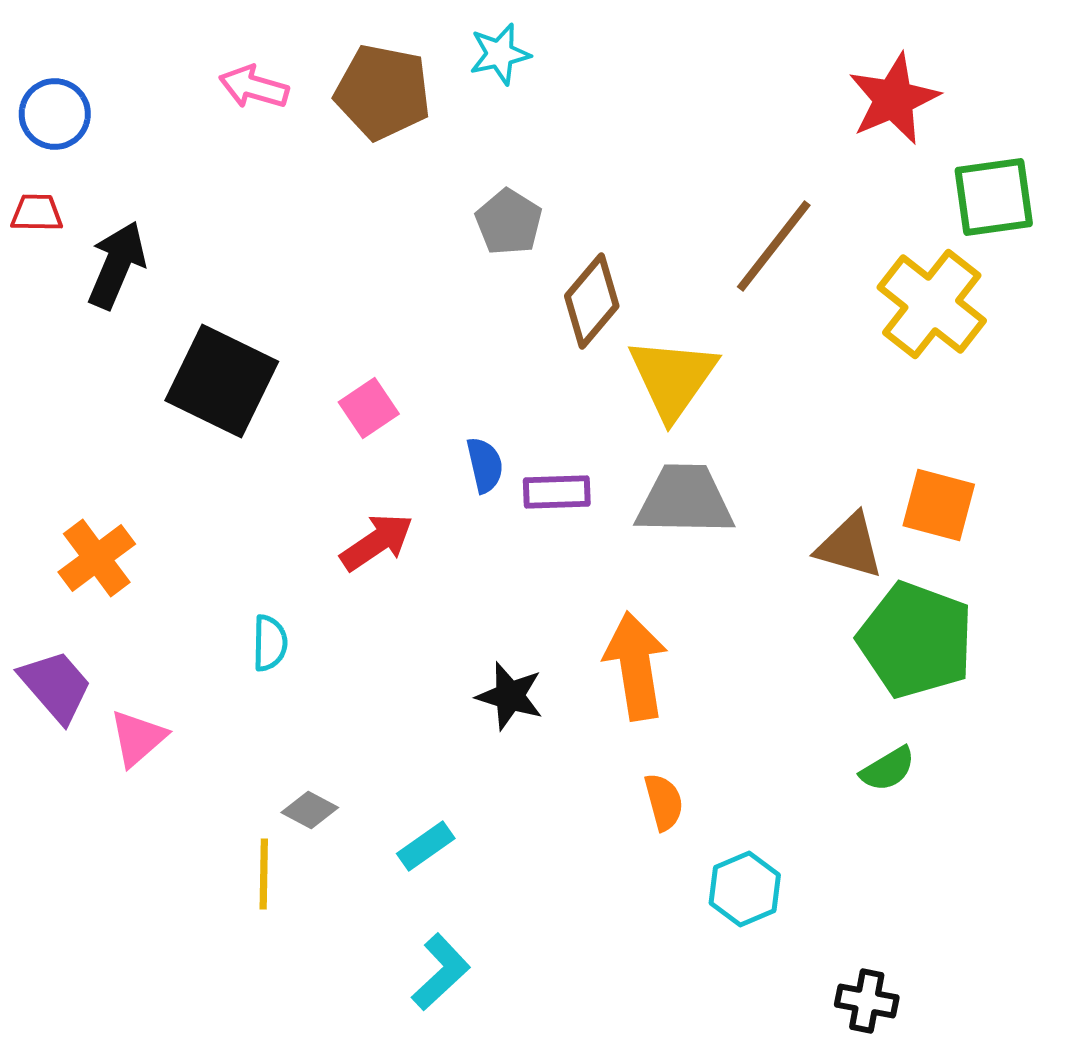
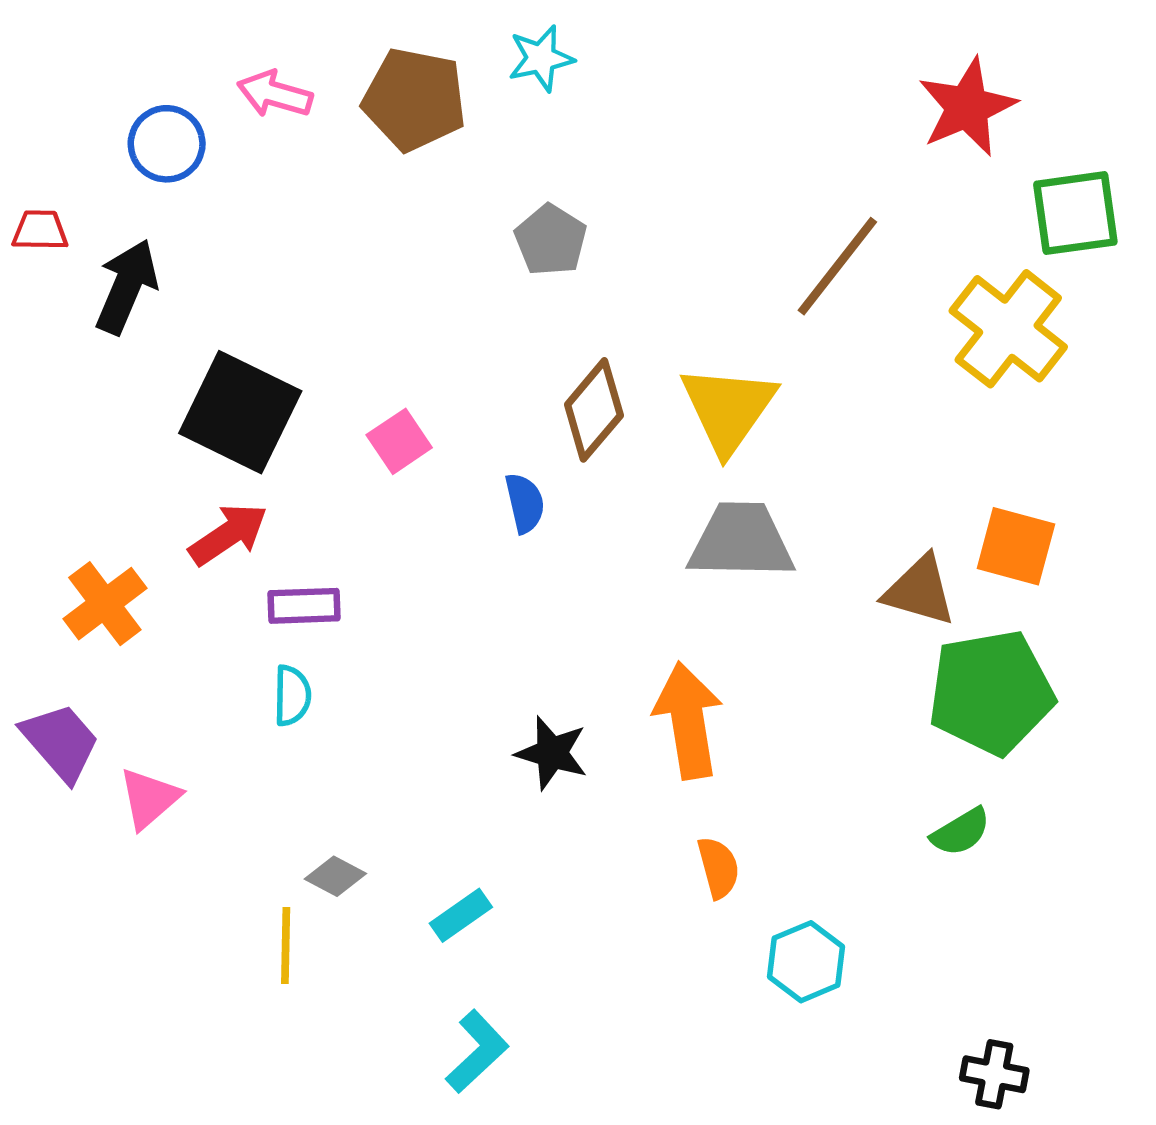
blue circle: (55, 114) -> (167, 144), moved
brown diamond: (592, 301) -> (594, 410), moved
purple rectangle: (557, 492) -> (304, 606), moved
red arrow: (377, 542) -> (228, 534), moved
green pentagon: (916, 640) -> (991, 692), turned -30
black cross: (867, 1001) -> (994, 1074), moved

